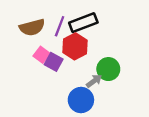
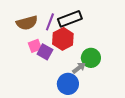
pink square: (42, 55) -> (35, 46), turned 32

